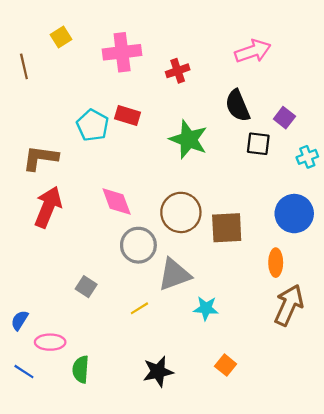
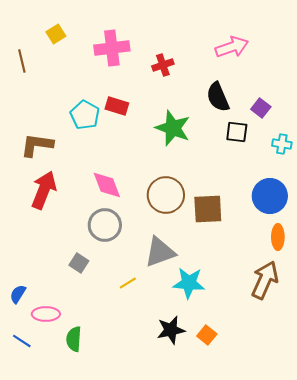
cyan cross: (307, 157) -> (282, 144), turned 30
gray circle: (138, 245) -> (105, 225), moved
orange ellipse: (276, 263) -> (278, 237), moved
cyan star: (206, 308) -> (189, 283), size x1.4
black star: (158, 372) -> (171, 330), moved

